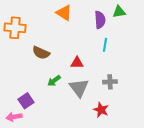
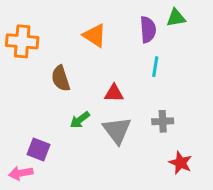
orange triangle: (64, 13) -> (95, 36), moved
brown semicircle: (41, 53) -> (61, 78), turned 48
purple square: (26, 101) -> (38, 149), turned -35
red star: (101, 110) -> (180, 163), moved

